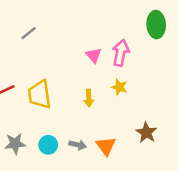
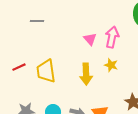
gray line: (29, 33) -> (37, 21), turned 40
yellow arrow: (89, 98) -> (86, 74), size x1.5

